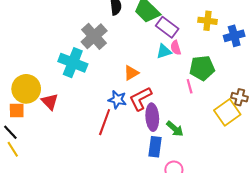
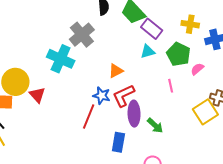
pink semicircle: (176, 48) -> (197, 69), moved, turned 64
green pentagon: (202, 68) -> (178, 54), moved, turned 30
blue rectangle: (155, 147) -> (118, 142), moved

